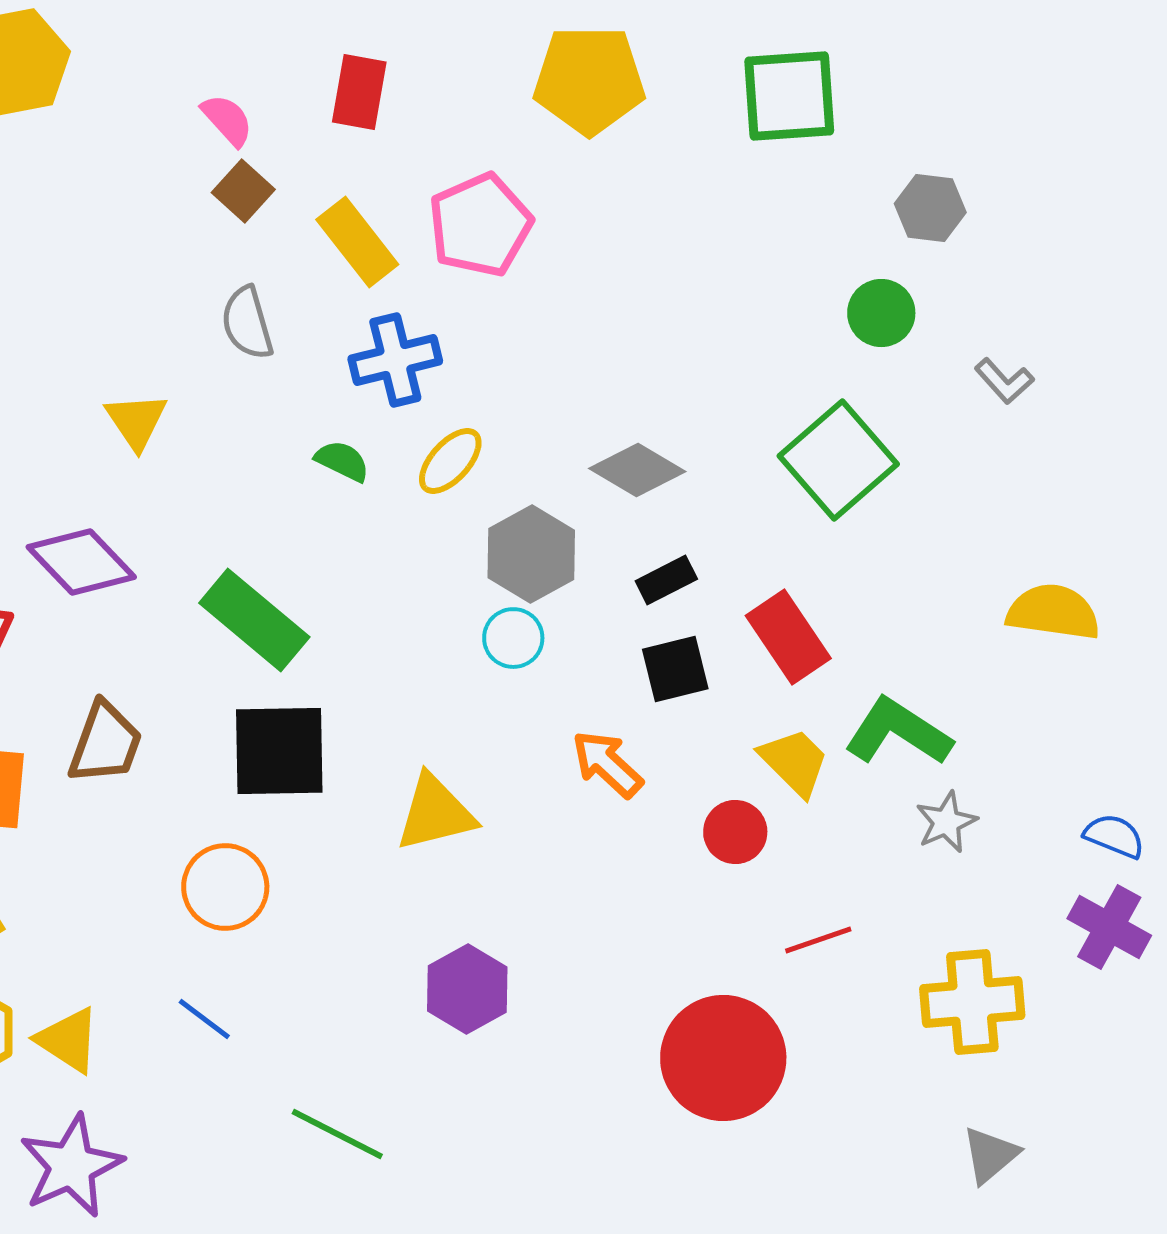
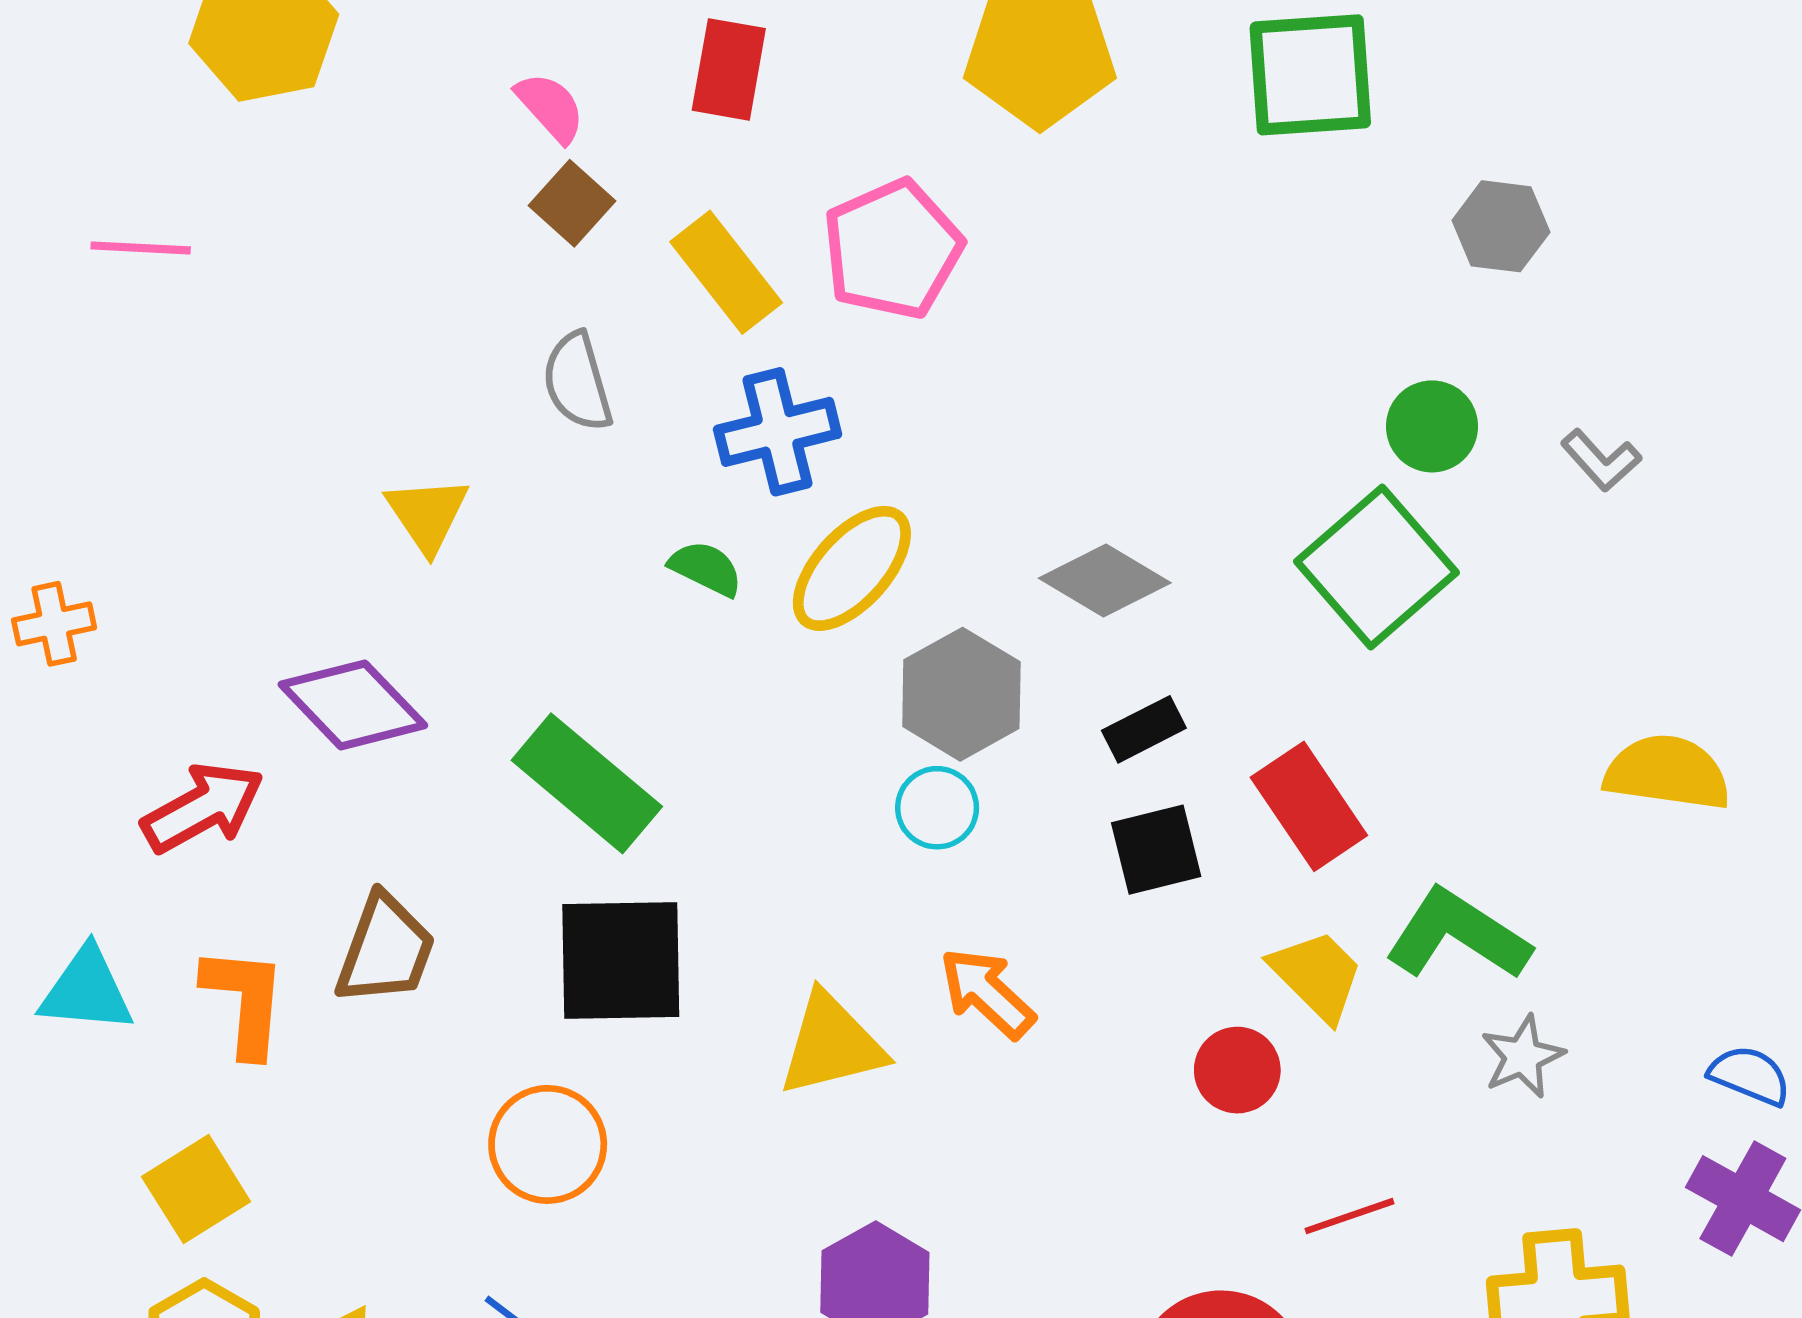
green circle: (881, 313) -> (1432, 426), moved
yellow ellipse: (450, 461) -> (852, 568), size x1.4
orange arrow: (607, 764) -> (987, 993), moved

